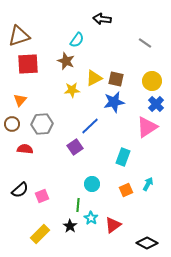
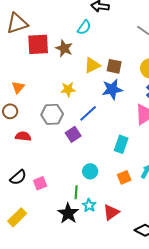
cyan semicircle: (77, 40) -> (84, 27), moved
red square: (28, 64) -> (38, 44), moved
yellow star: (72, 90) -> (68, 89), moved
gray hexagon: (42, 124) -> (52, 114), moved
black star: (70, 226) -> (68, 213), size x1.5
yellow rectangle: (40, 234) -> (17, 217), moved

